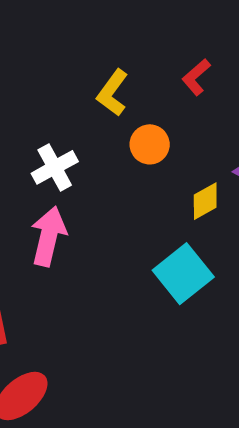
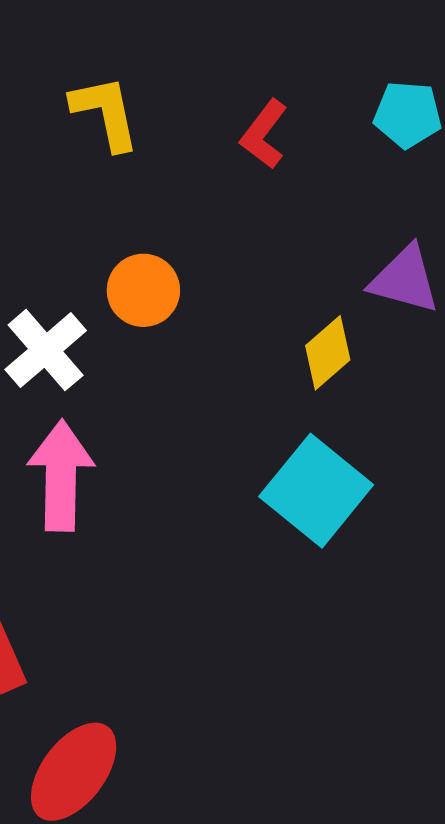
yellow L-shape: (112, 93) -> (105, 113), moved, turned 144
orange circle: (150, 144) -> (143, 290), moved

